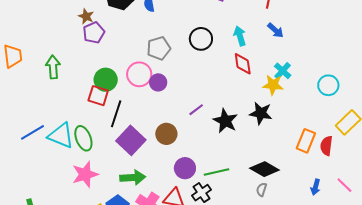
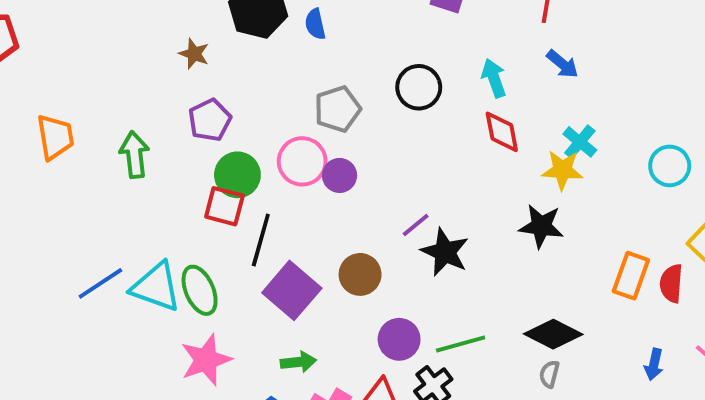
purple pentagon: (94, 33) -> (210, 120), moved
black star: (225, 121) -> (445, 252), moved
green arrow: (133, 178) -> (298, 362), size x0.7

